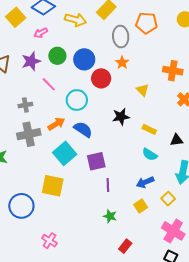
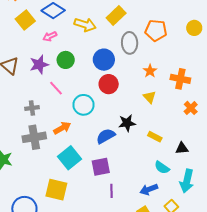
blue circle: (84, 59) -> (104, 60), moved
orange star: (122, 63) -> (150, 71), moved
blue semicircle: (83, 129) -> (106, 136), moved, turned -66
cyan semicircle: (150, 154) -> (162, 168), moved

